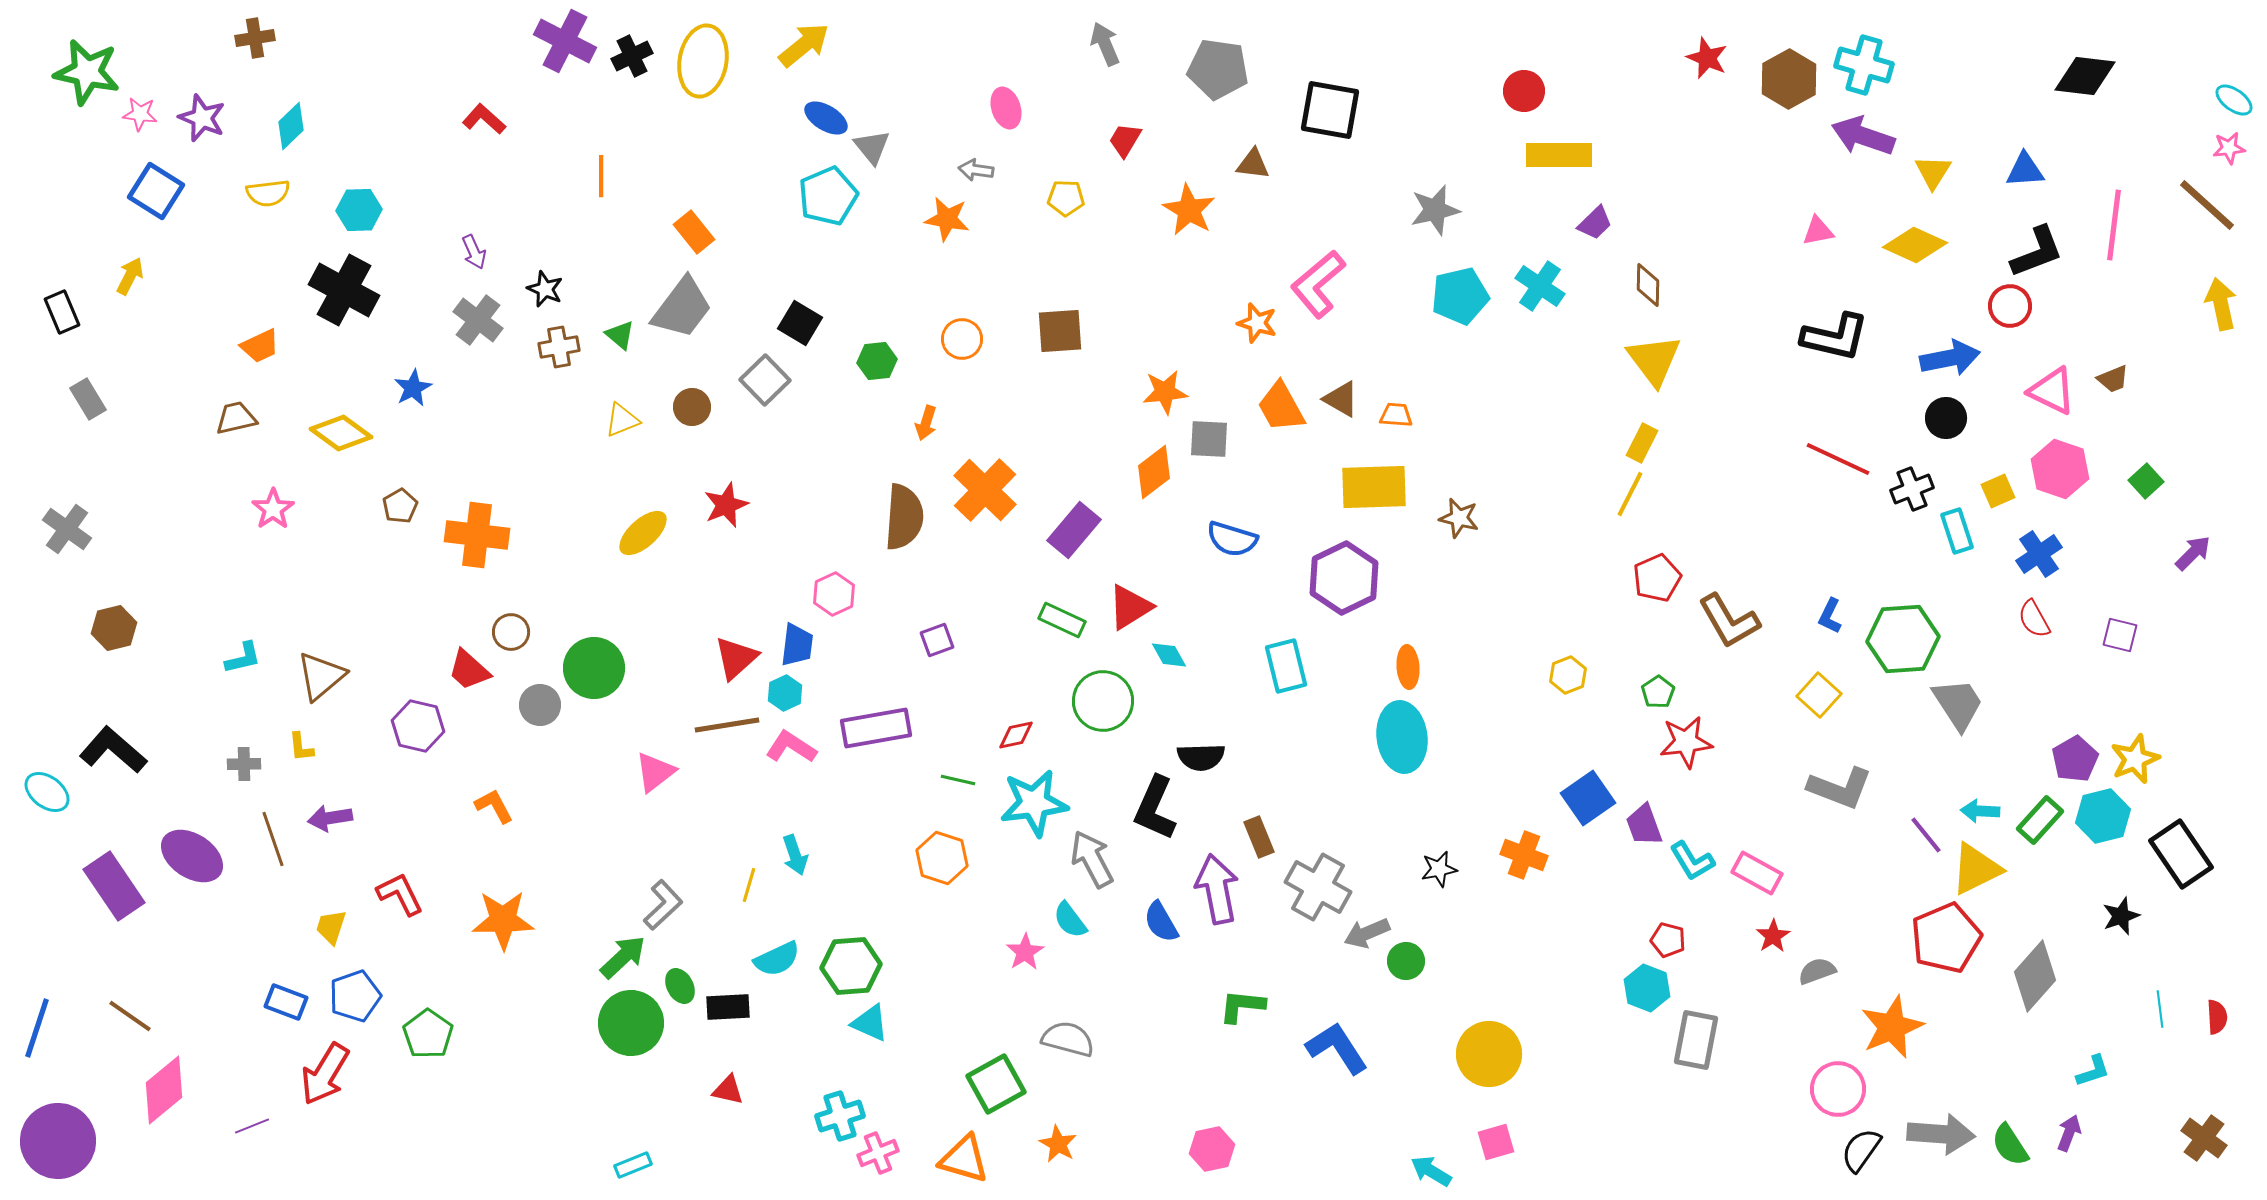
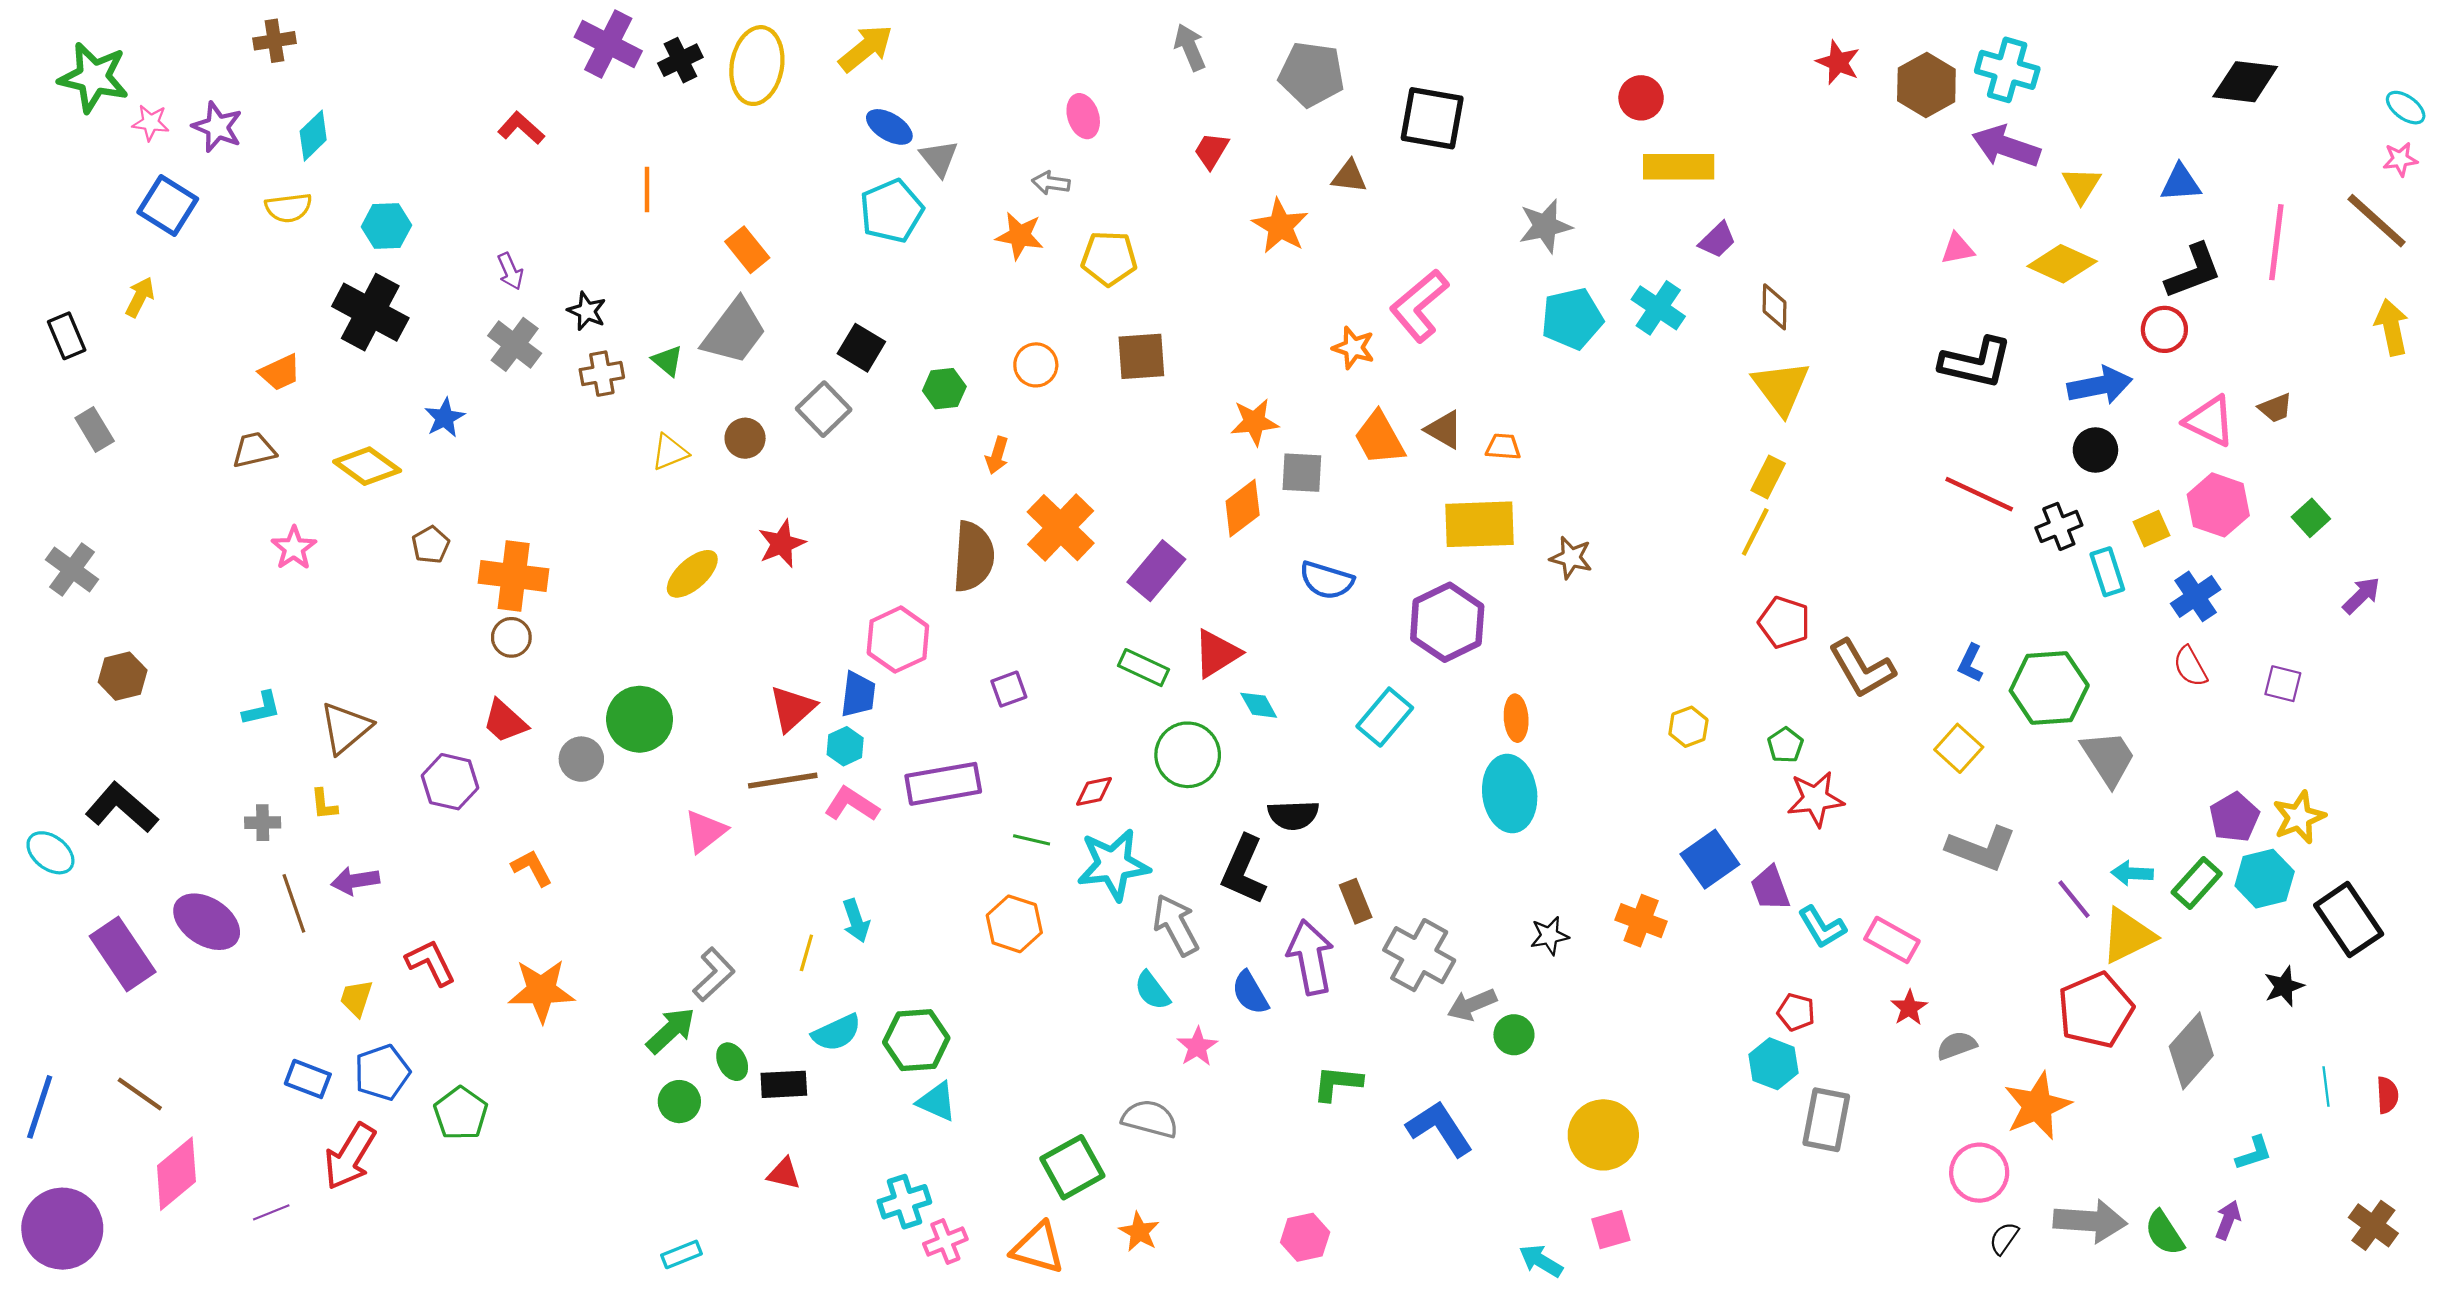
yellow pentagon: (1066, 198) -> (1109, 258), moved, size x1.4
red pentagon: (1657, 578) -> (1784, 622), turned -30
pink hexagon: (834, 594) -> (898, 640), size x1.4
brown circle: (511, 632) -> (511, 637), moved
cyan rectangle: (1286, 666) -> (1385, 717), turned 54
pink star: (1025, 952) -> (1197, 1047), moved
green circle: (631, 1023) -> (679, 1102), size x0.6
black semicircle: (1861, 1150) -> (2004, 1238), size x0.7

